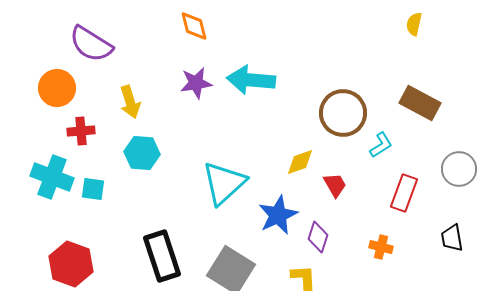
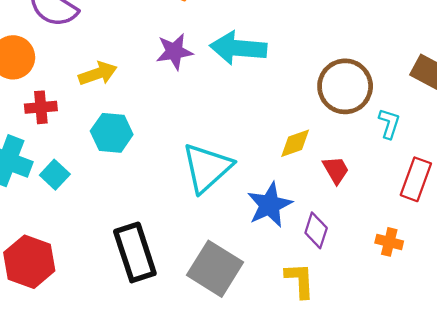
yellow arrow: (130, 102) -> (98, 74), turned -92
cyan L-shape: (381, 145) -> (389, 124), turned -40
cyan square: (93, 189) -> (55, 175), turned 35

